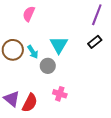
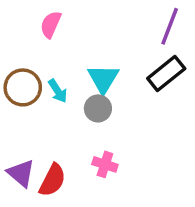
black rectangle: (95, 42) -> (166, 73), size x1.5
gray circle: (48, 66) -> (98, 108), moved

